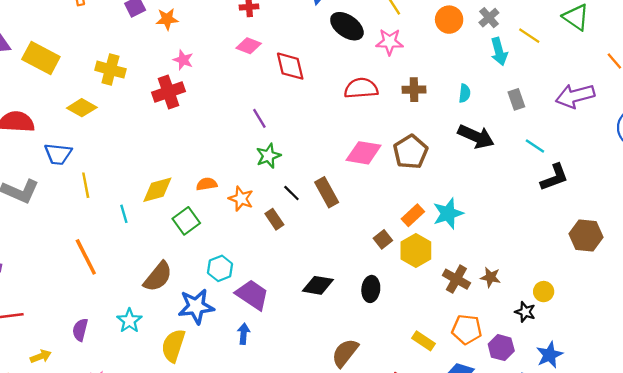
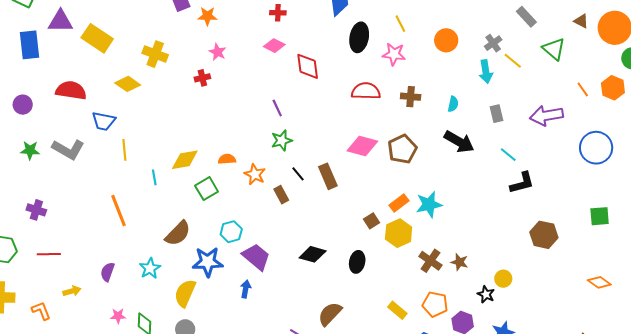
gray cross: (489, 18) -> (493, 43), moved
black ellipse: (347, 26) -> (359, 37), turned 60
red cross: (168, 92) -> (202, 78), size x0.6

